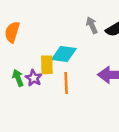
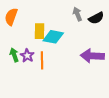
yellow rectangle: (47, 65) -> (39, 31), moved
orange line: (66, 83) -> (42, 60), moved

